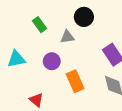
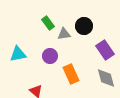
black circle: (84, 17) -> (84, 26), moved
green rectangle: (40, 25) -> (48, 23), moved

